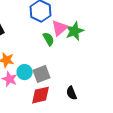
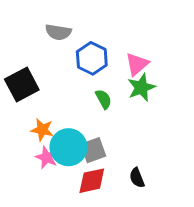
pink triangle: (60, 28) -> (137, 64), moved
cyan circle: (25, 72) -> (68, 147), size x1.6

